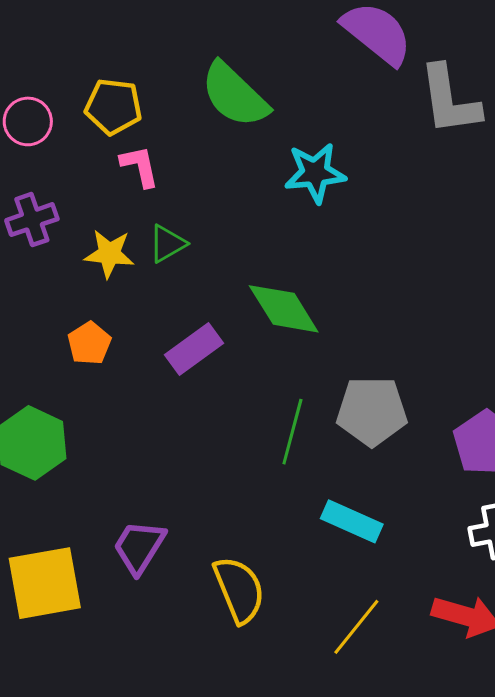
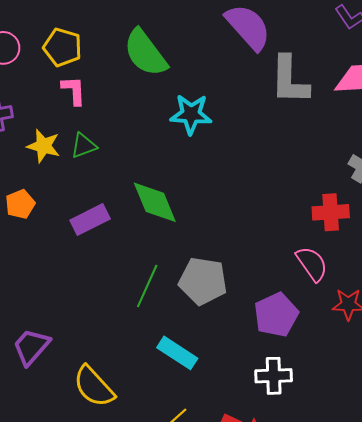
yellow semicircle: (239, 590) -> (94, 387), turned 150

